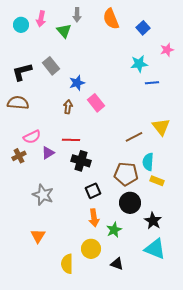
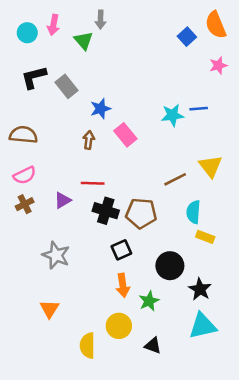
orange semicircle: (111, 19) -> (216, 25), moved
cyan star: (139, 64) -> (173, 115), moved
black L-shape: (22, 72) -> (34, 77), moved
pink semicircle: (32, 137) -> (25, 175), moved
brown pentagon: (126, 174) -> (141, 213), moved
cyan triangle: (155, 249) -> (203, 326), turned -35

